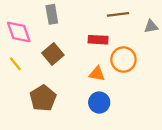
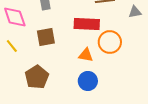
red rectangle: (98, 40) -> (87, 24), size x1.4
brown square: (53, 54) -> (46, 37), turned 30

